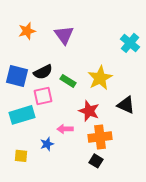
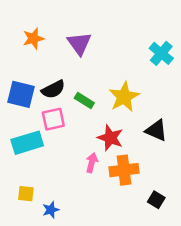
pink arrow: (65, 129) -> (92, 163), moved, turned 105
blue star: (47, 144) -> (51, 210), moved
black square: (96, 161) -> (156, 200), moved

